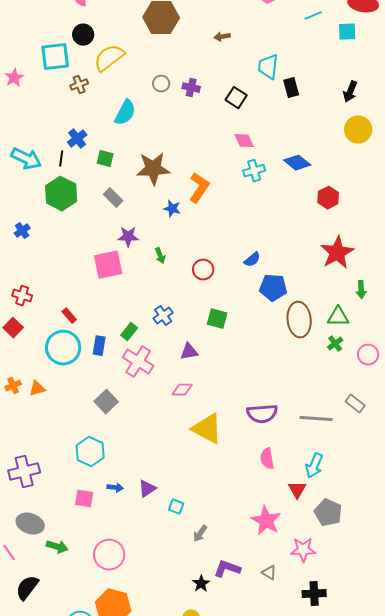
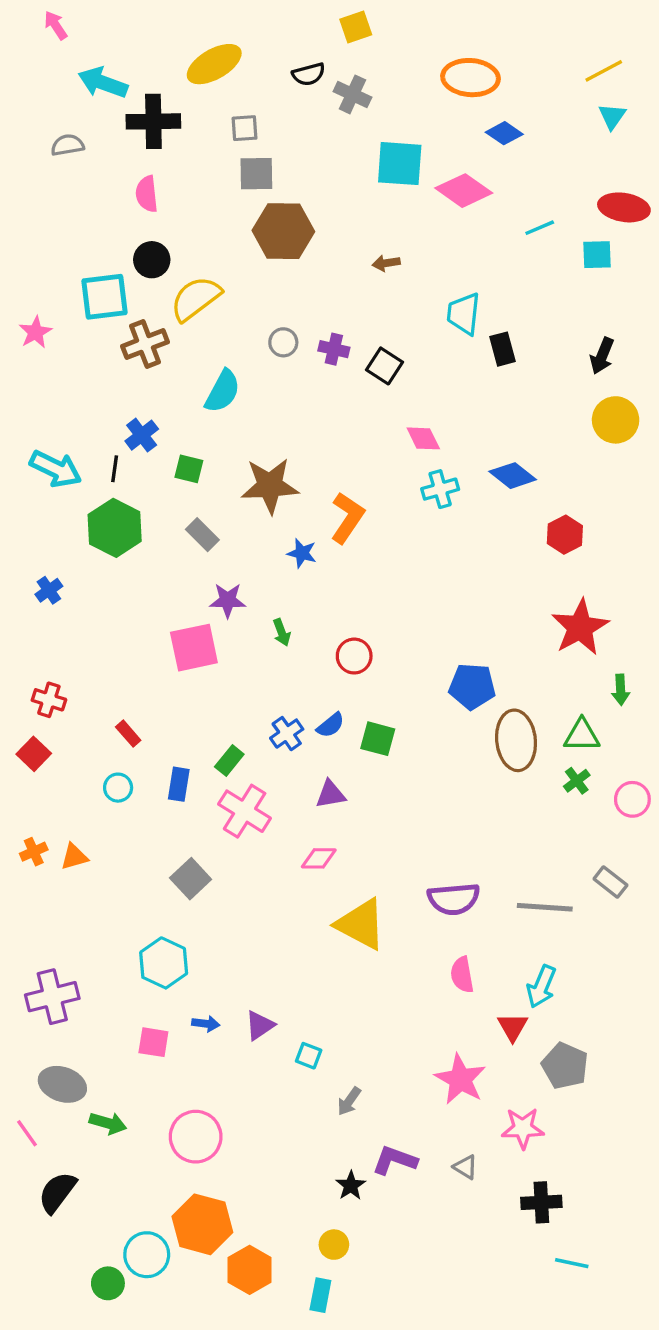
brown cross: (79, 85) -> (145, 344), size x1.5
black square: (236, 98) -> (384, 366), moved
blue semicircle: (252, 260) -> (331, 725), moved
cyan circle: (63, 348) -> (118, 788), size x0.5

